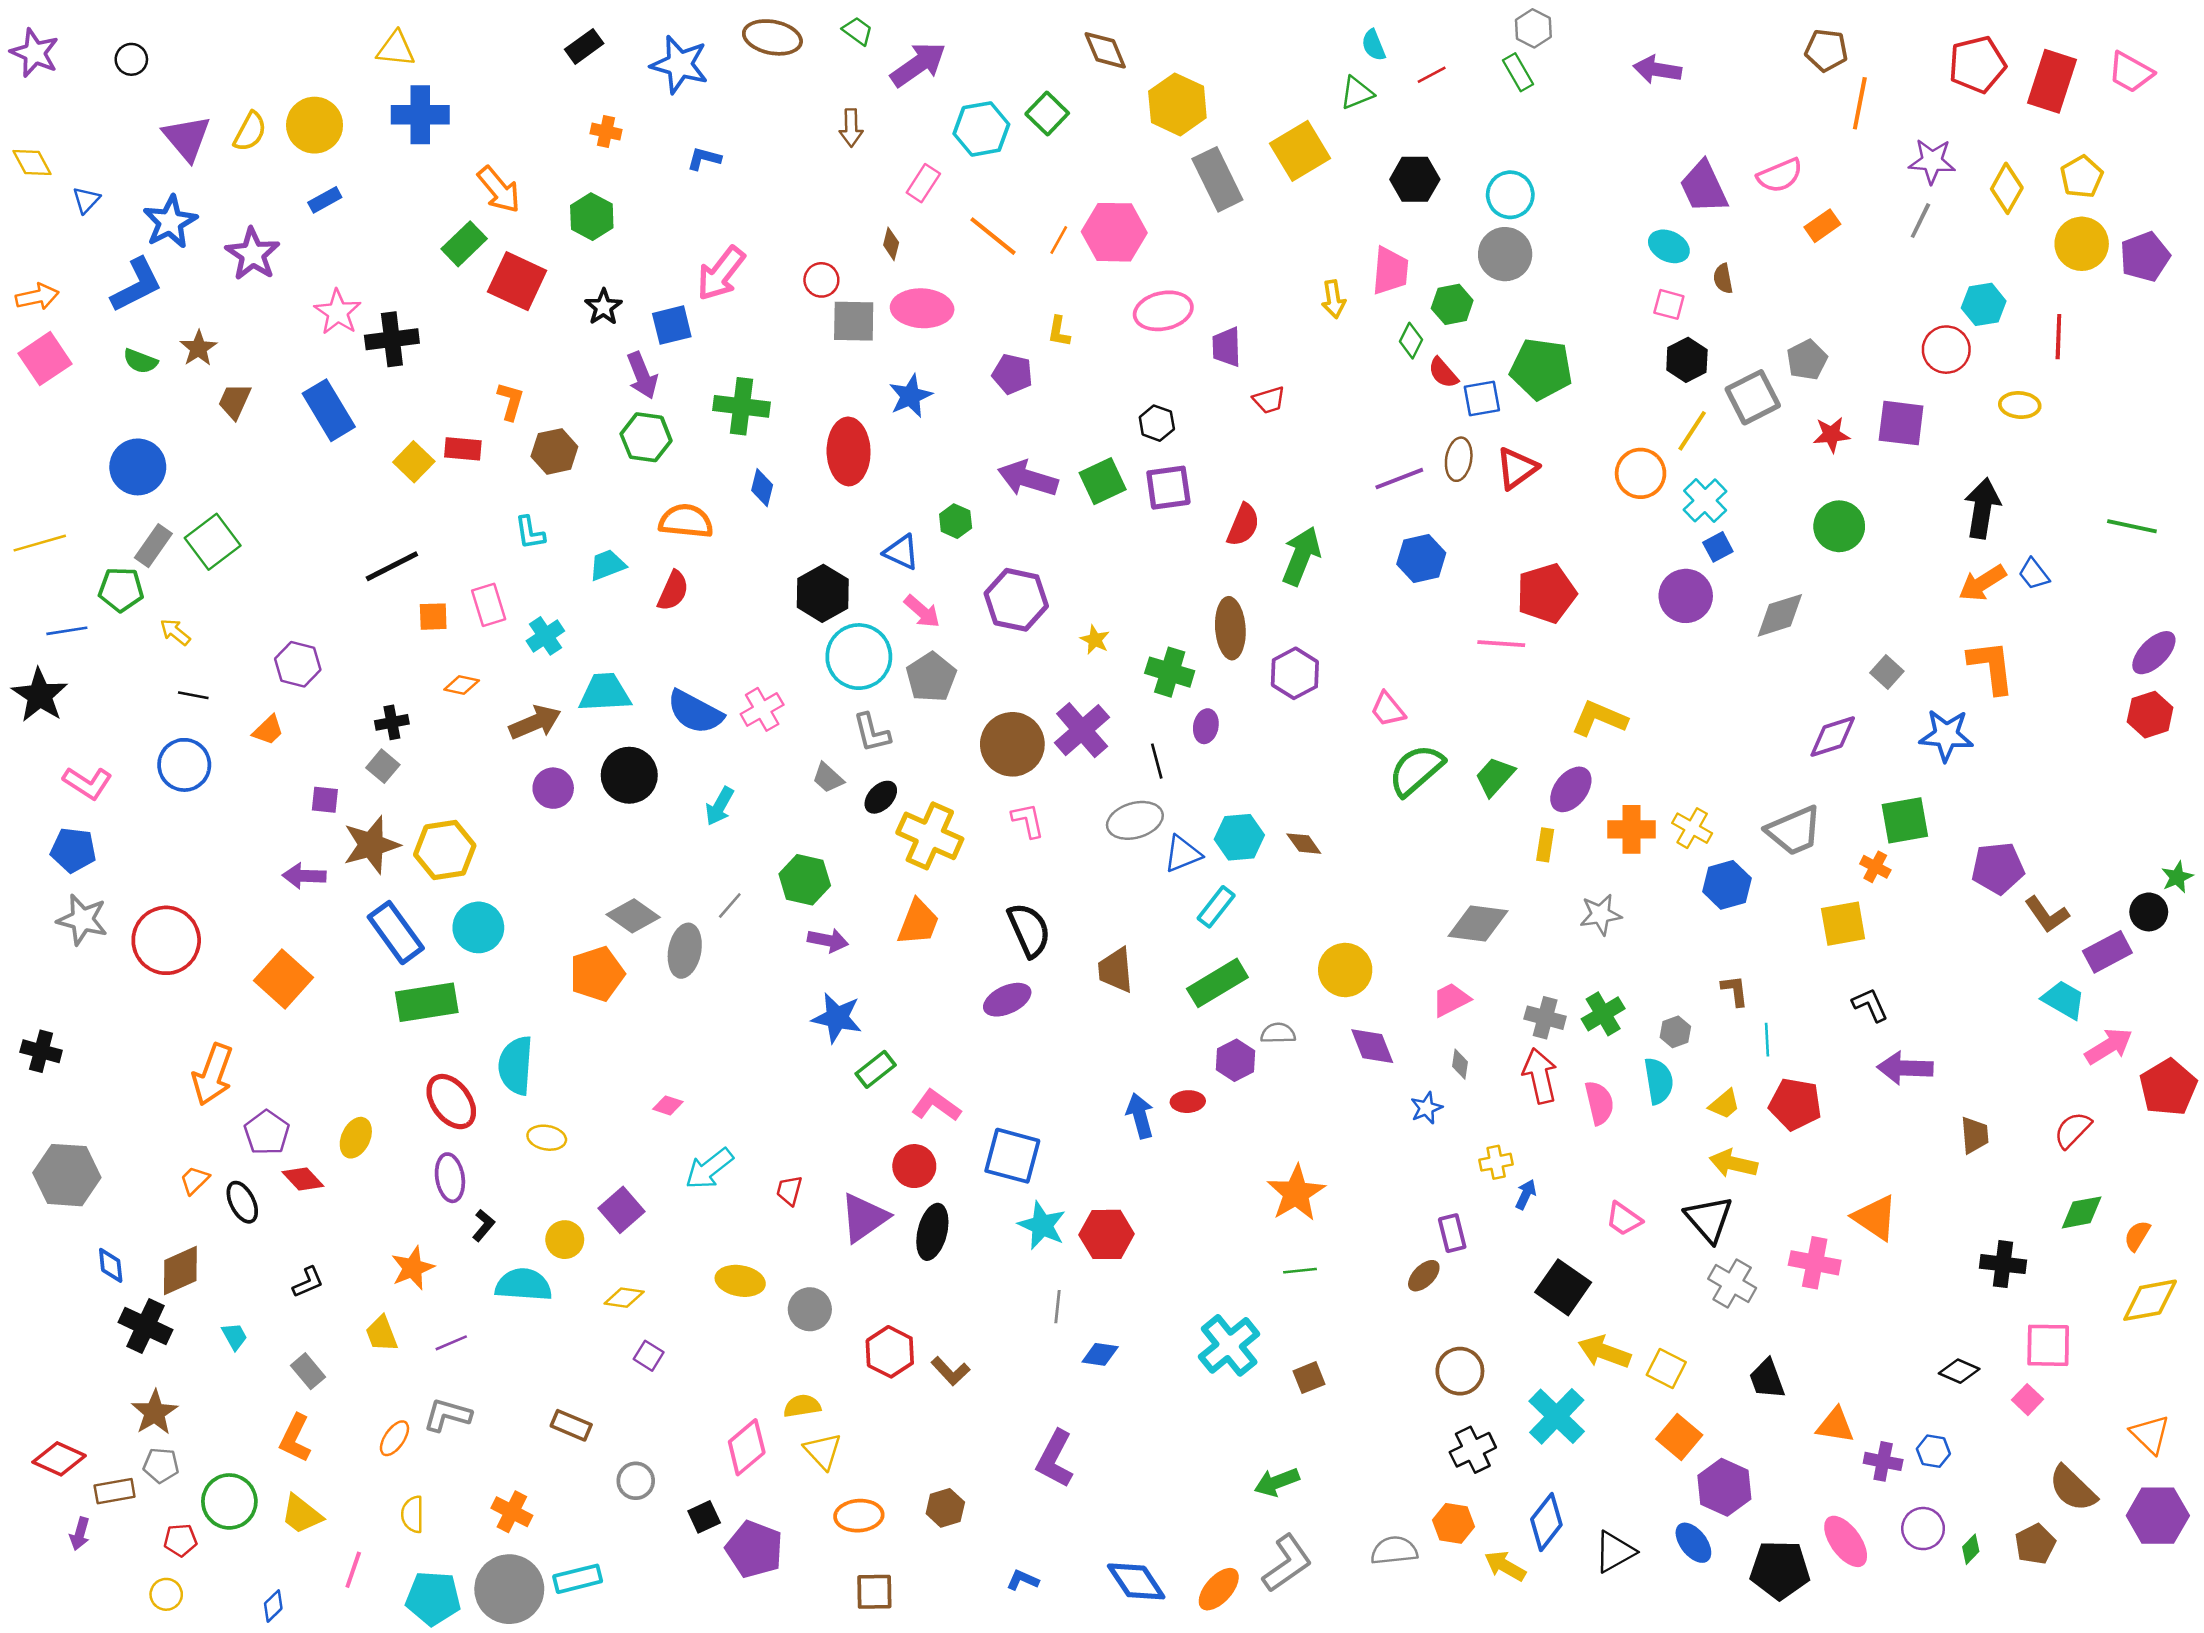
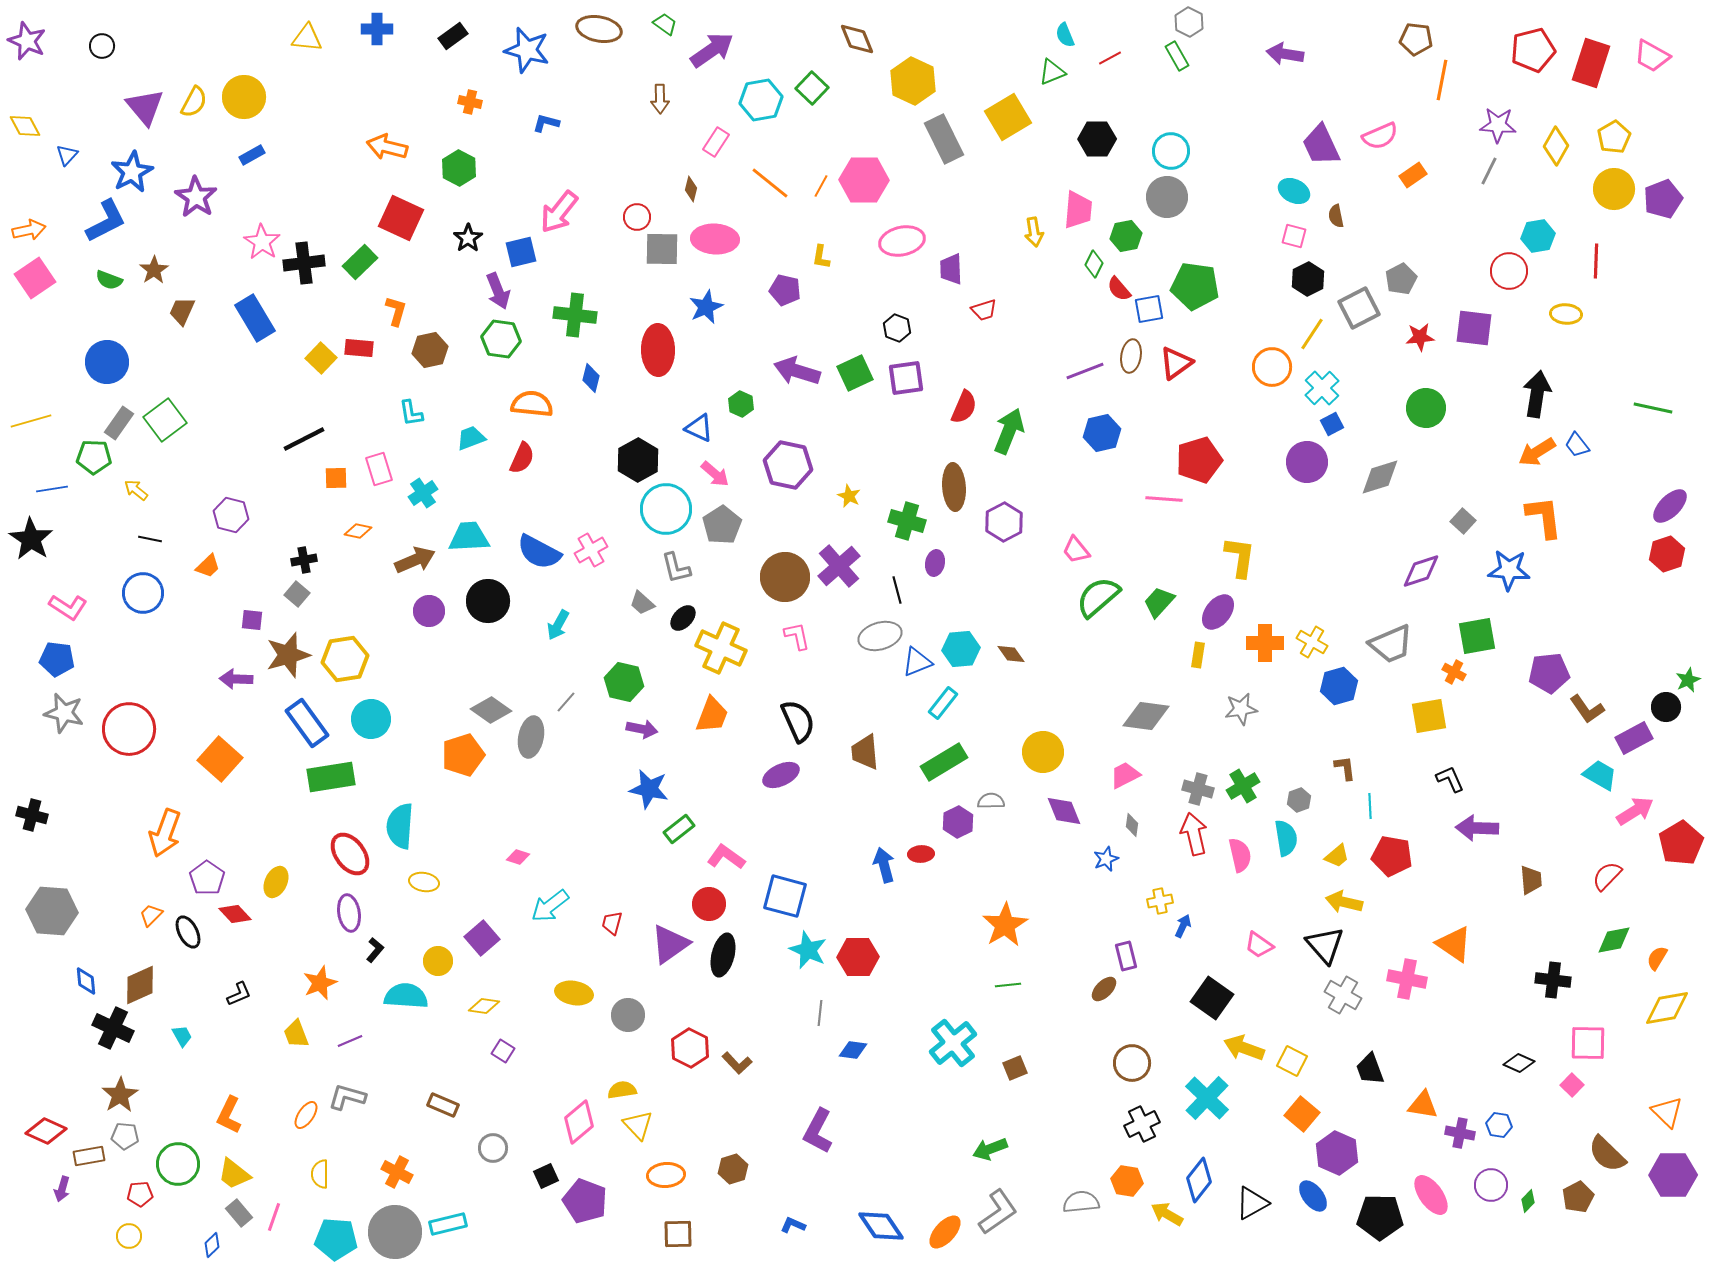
blue cross: (420, 115) -> (377, 29), moved, size x0.7
orange arrow: (499, 190) -> (387, 147), turned 144
green rectangle: (464, 244) -> (360, 262), moved
yellow L-shape: (1599, 718) -> (1240, 557), turned 75
gray rectangle: (308, 1371) -> (239, 1213), moved

